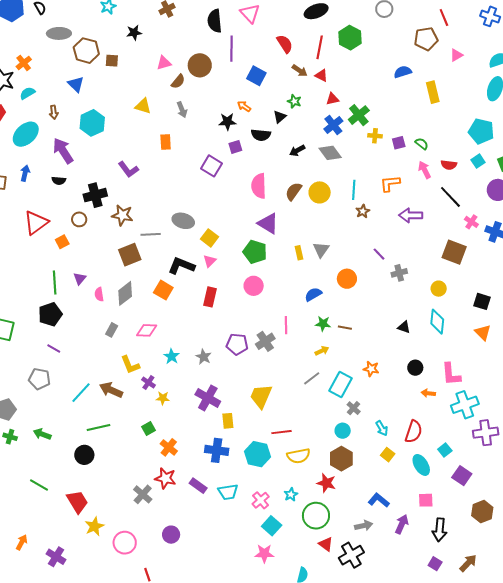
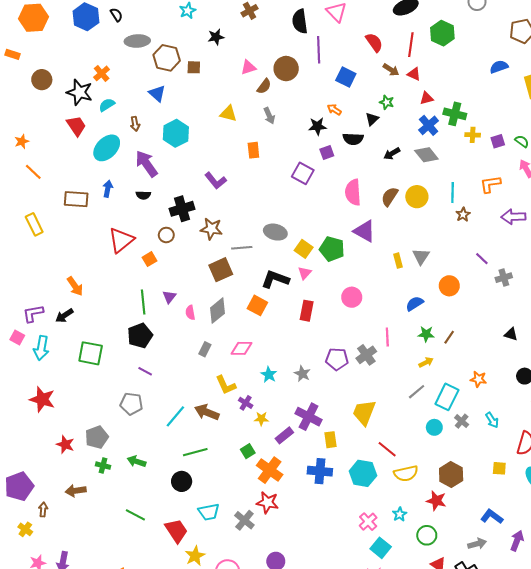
green cross: (359, 115) -> (455, 114), turned -35
green pentagon: (255, 252) -> (332, 249), moved
brown line: (345, 328) -> (449, 337), turned -64
cyan arrow: (382, 428) -> (492, 420), moved
cyan circle: (343, 431) -> (434, 427), moved
red line: (281, 432) -> (387, 449), turned 48
orange cross: (169, 447) -> (270, 470), size x1.4
yellow square: (388, 455) -> (499, 468), turned -32
purple rectangle: (198, 486) -> (284, 435), moved, turned -72
cyan trapezoid: (228, 492) -> (209, 512), moved
green circle: (316, 516) -> (427, 535), size x0.7

